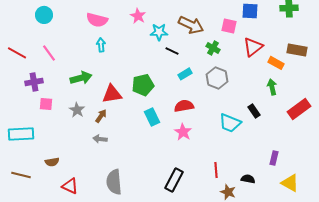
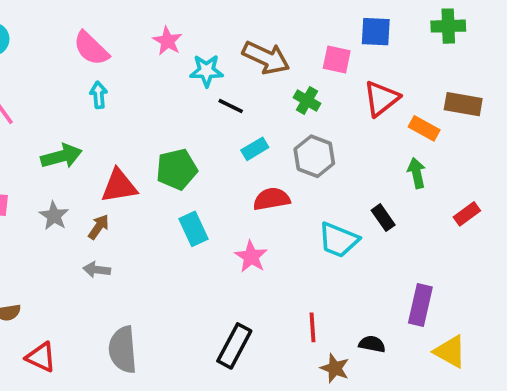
pink semicircle: (97, 20) -> (91, 48), turned 30
red semicircle: (184, 106) -> (272, 199), moved
red rectangle: (299, 109) -> (467, 214), size x0.6
purple rectangle: (274, 158) -> (420, 305), size x1.5

